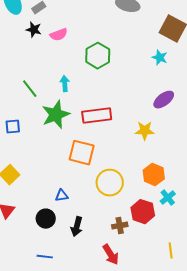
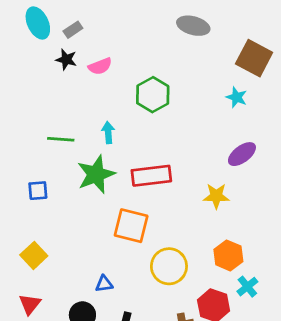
green line: (30, 89) -> (61, 139), turned -48

